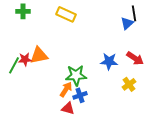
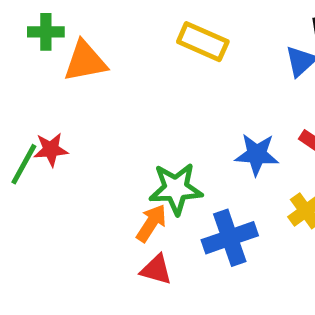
yellow rectangle: (66, 14) -> (203, 42), moved
orange triangle: (39, 55) -> (85, 61), moved
blue cross: (80, 95) -> (230, 238), moved, size x1.5

